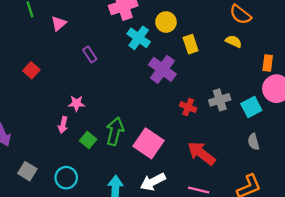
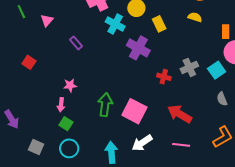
green square: (88, 140) -> (66, 124), moved

